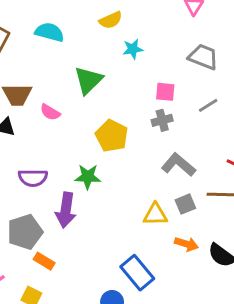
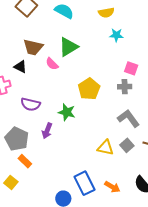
green triangle: (88, 80) -> (68, 47), moved
gray square: (185, 204) -> (127, 145), turned -32
purple arrow: (66, 210) -> (47, 131), size x0.7
gray pentagon: (25, 232) -> (17, 139), turned 30
orange arrow: (186, 244) -> (112, 187), moved

